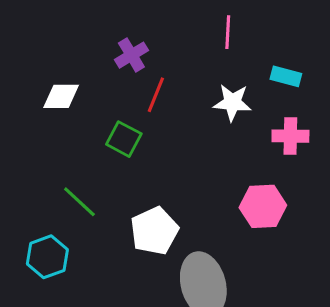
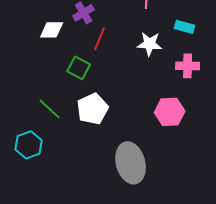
white diamond: (61, 96) -> (52, 30), moved
white pentagon: (154, 231) -> (93, 109), moved

